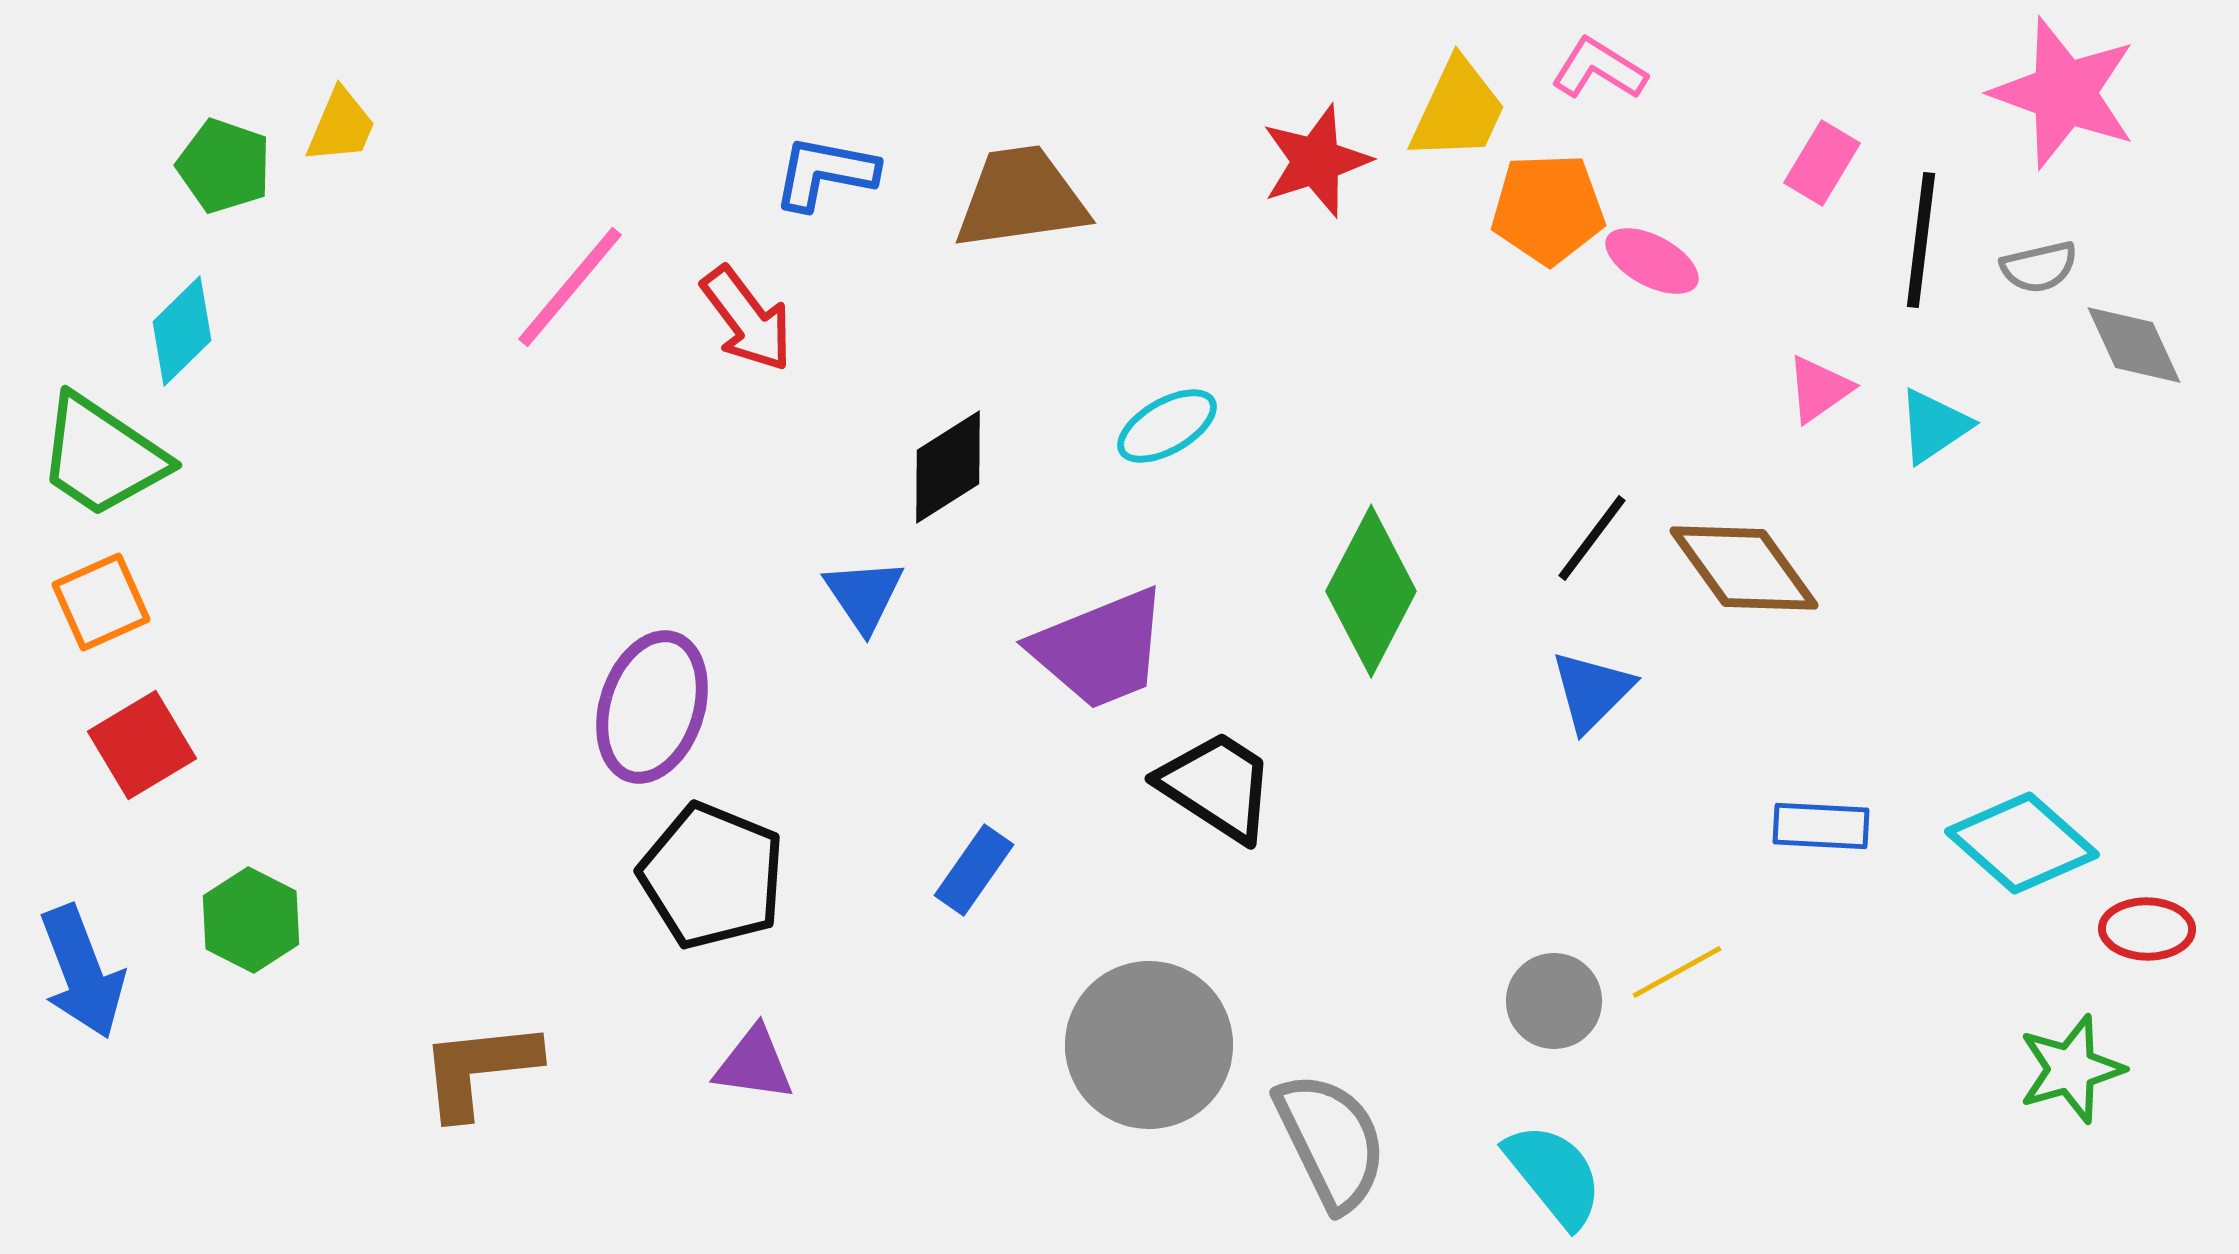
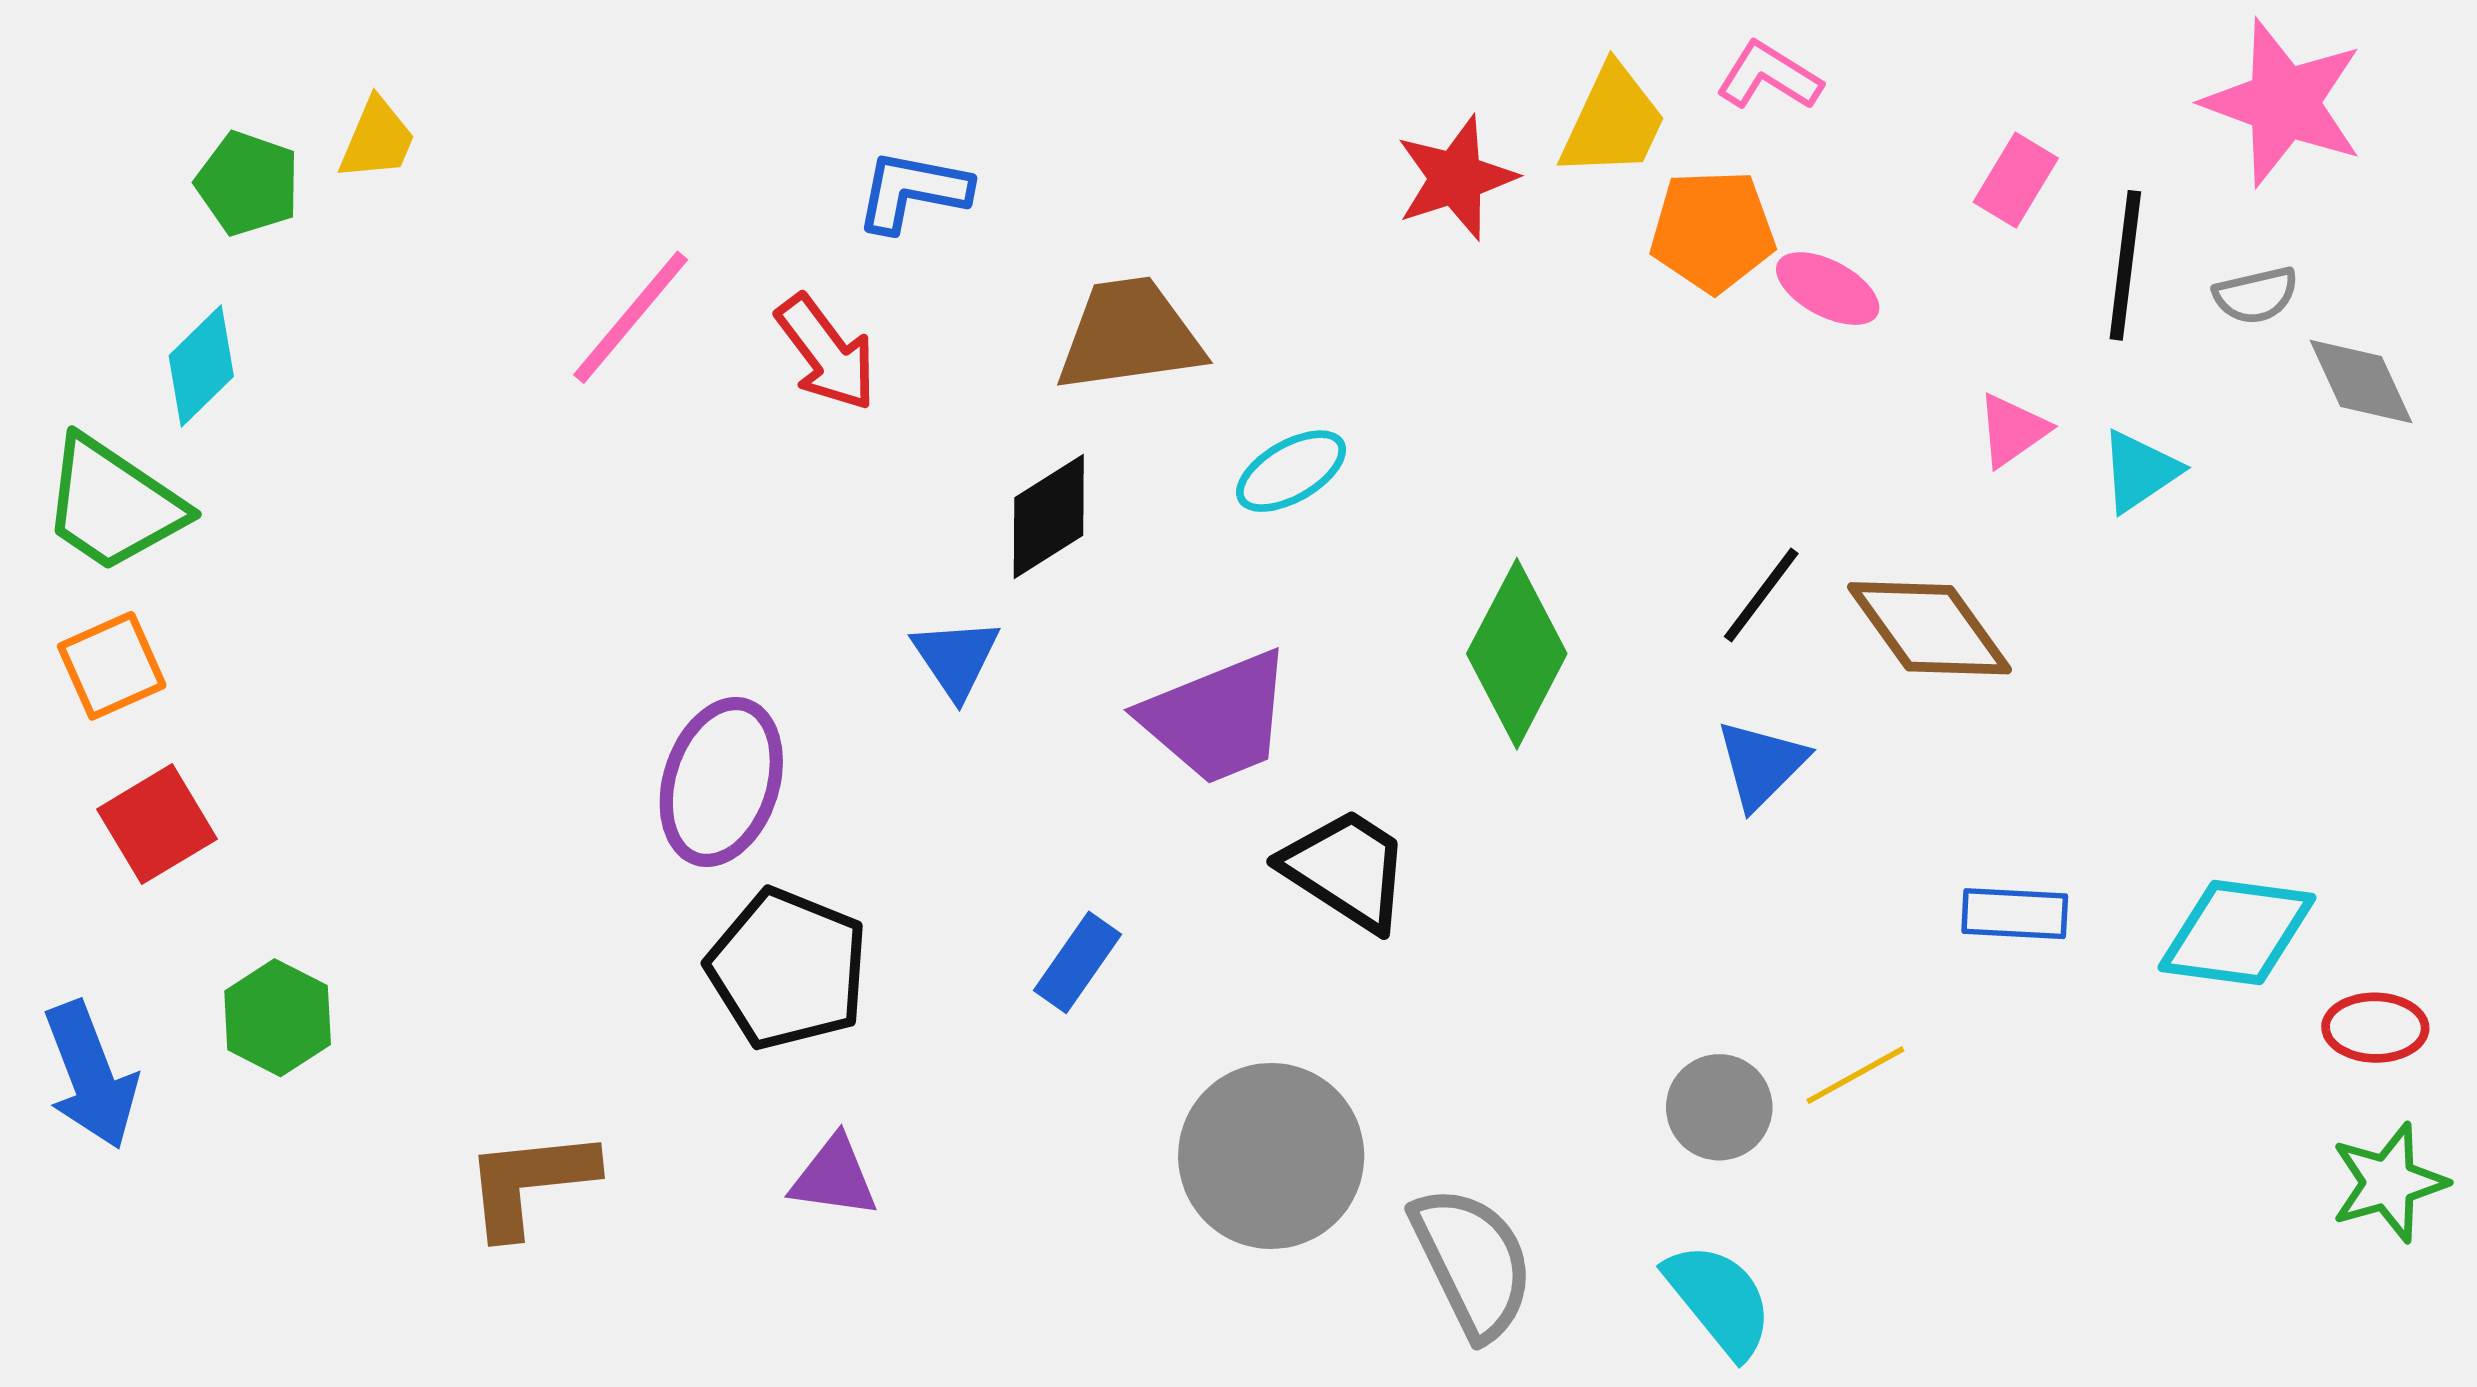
brown trapezoid: (1021, 198) -> (1130, 335), moved
cyan diamond: (2022, 843) -> (2237, 932), turned -34
green star: (2071, 1069) -> (2389, 1183), moved

